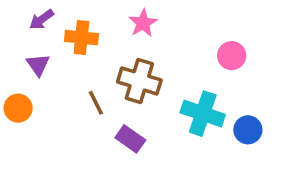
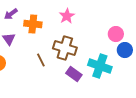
blue circle: (248, 130) -> (125, 50), moved
purple rectangle: (130, 139) -> (74, 74), moved

